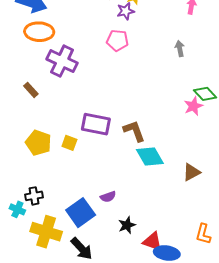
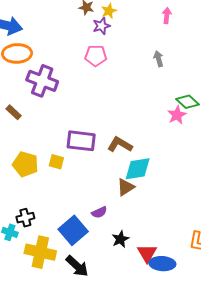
brown L-shape: (134, 131) -> (120, 145), turned -35
cyan diamond: (150, 156) -> (138, 169), turned -64
brown triangle: (191, 172) -> (126, 187), moved
red triangle: (152, 241) -> (147, 253), turned 45

